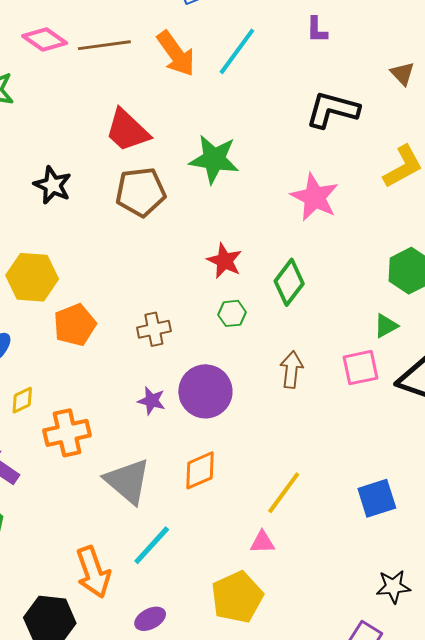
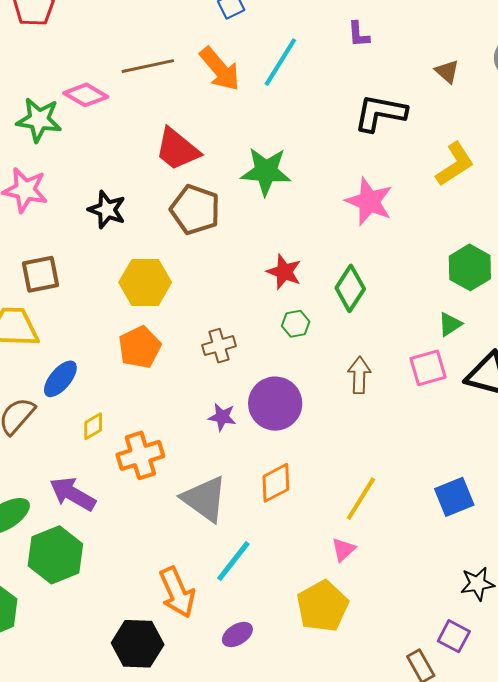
pink diamond: (45, 40) -> (86, 95), moved
brown pentagon: (141, 192) -> (195, 210), turned 30
yellow hexagon: (32, 277) -> (145, 282), moved
pink triangle: (262, 542) -> (343, 550), turned -36

